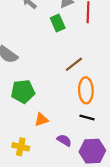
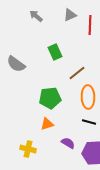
green rectangle: (58, 23) -> (55, 52), moved
green pentagon: (23, 91) -> (50, 98), moved

